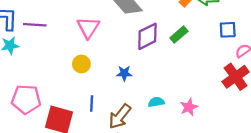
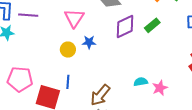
blue star: (124, 73) -> (89, 42), moved
cyan semicircle: (156, 102) -> (141, 82), moved
blue line: (92, 104) -> (68, 82), moved

